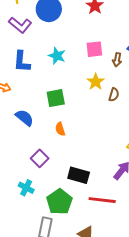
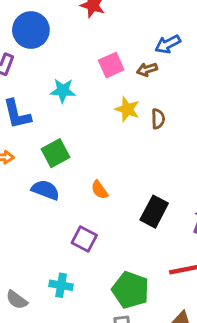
brown arrow: (117, 60) -> (147, 69), turned 80
green square: (56, 98) -> (55, 153), moved
black rectangle: (79, 175) -> (154, 212), moved, turned -60
cyan cross: (26, 188) -> (61, 285), moved

